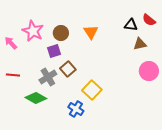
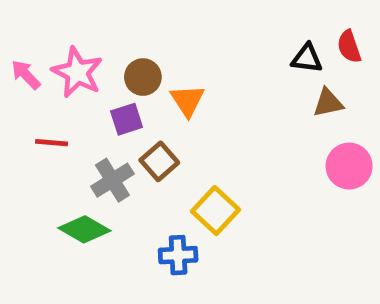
red semicircle: (149, 20) -> (349, 47), turned 32
orange triangle: (91, 32) -> (187, 100), moved
pink arrow: (11, 43) -> (26, 75), moved
red line: (13, 75) -> (52, 143), moved
blue cross: (76, 109) -> (178, 255), turned -35

